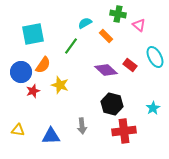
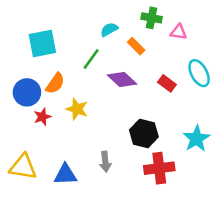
pink triangle: (139, 25) -> (179, 32), turned -32
purple diamond: (106, 70) -> (122, 80), moved
cyan star: (153, 108) -> (196, 139), size x1.5
yellow triangle: (18, 130) -> (23, 167), size x1.6

